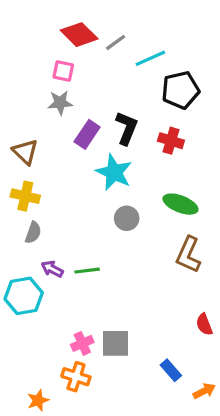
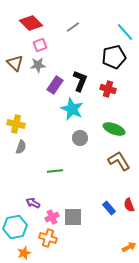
red diamond: (79, 35) -> (31, 23), moved
cyan line: (150, 58) -> (125, 32), moved, turned 72
pink square: (63, 71) -> (40, 45), turned -32
brown triangle: (25, 152) -> (15, 63), moved
brown L-shape: (188, 255) -> (119, 161), turned 125
purple arrow: (52, 269) -> (33, 203), moved
cyan hexagon: (24, 296) -> (15, 227), moved
blue rectangle: (171, 370) -> (109, 208), moved

